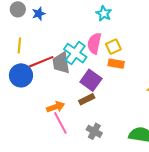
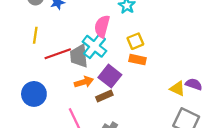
pink semicircle: (94, 43) -> (102, 26), moved
blue circle: (21, 75) -> (34, 94), moved
orange arrow: (56, 107) -> (84, 82), moved

